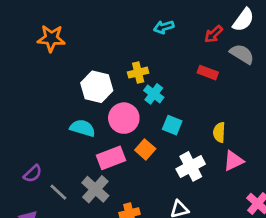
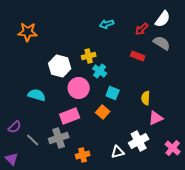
cyan semicircle: (83, 128) -> (37, 95), moved
orange square: (145, 149) -> (103, 112), moved
white cross: (191, 166) -> (139, 141), moved
gray cross: (95, 189) -> (59, 138), turned 30

